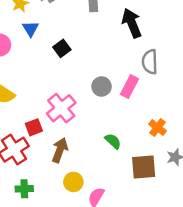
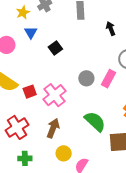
black arrow: (132, 23) -> (111, 29), size x0.6
red square: (34, 127) -> (30, 92), moved
green semicircle: (113, 141) -> (95, 121), size x1.6

